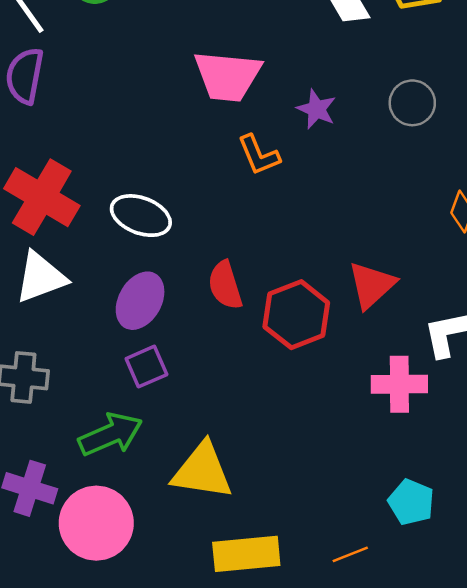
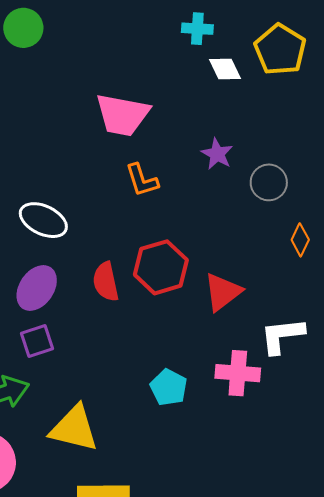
gray circle: (412, 103) -> (269, 182), moved
purple star: (316, 109) -> (217, 154), moved
red hexagon: (296, 315) -> (161, 267), moved
cyan pentagon: (411, 502) -> (169, 387), moved

